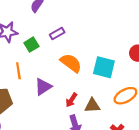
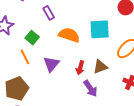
purple rectangle: (57, 34) -> (49, 13), turned -72
green square: (31, 45) -> (32, 38), moved

